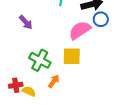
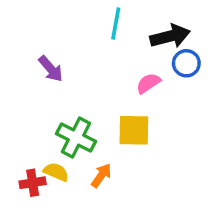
pink semicircle: (80, 30) -> (148, 83), size x0.6
yellow semicircle: (29, 91) -> (56, 172), moved

